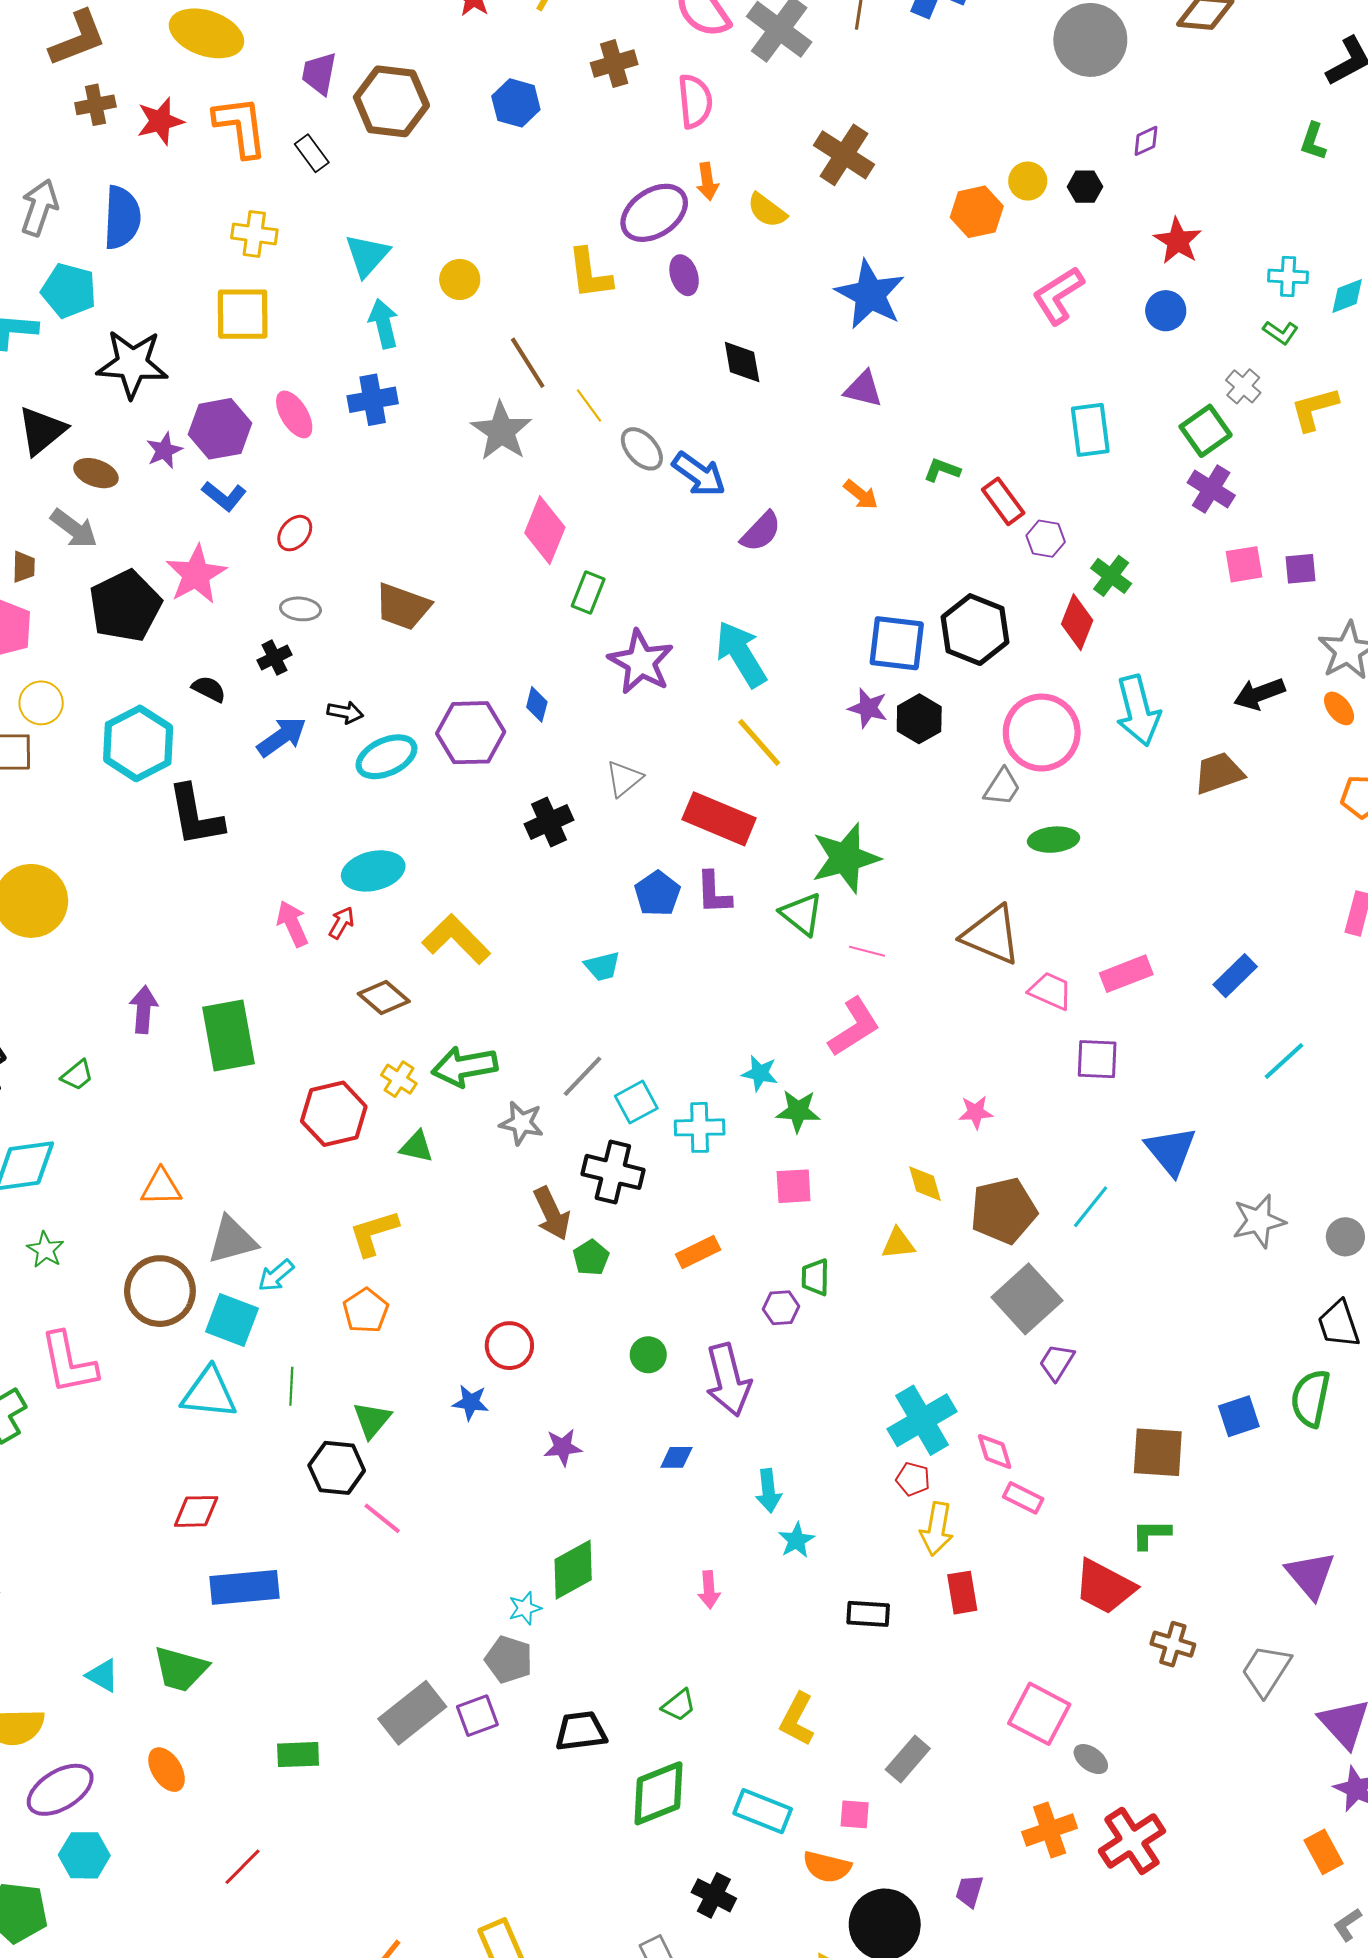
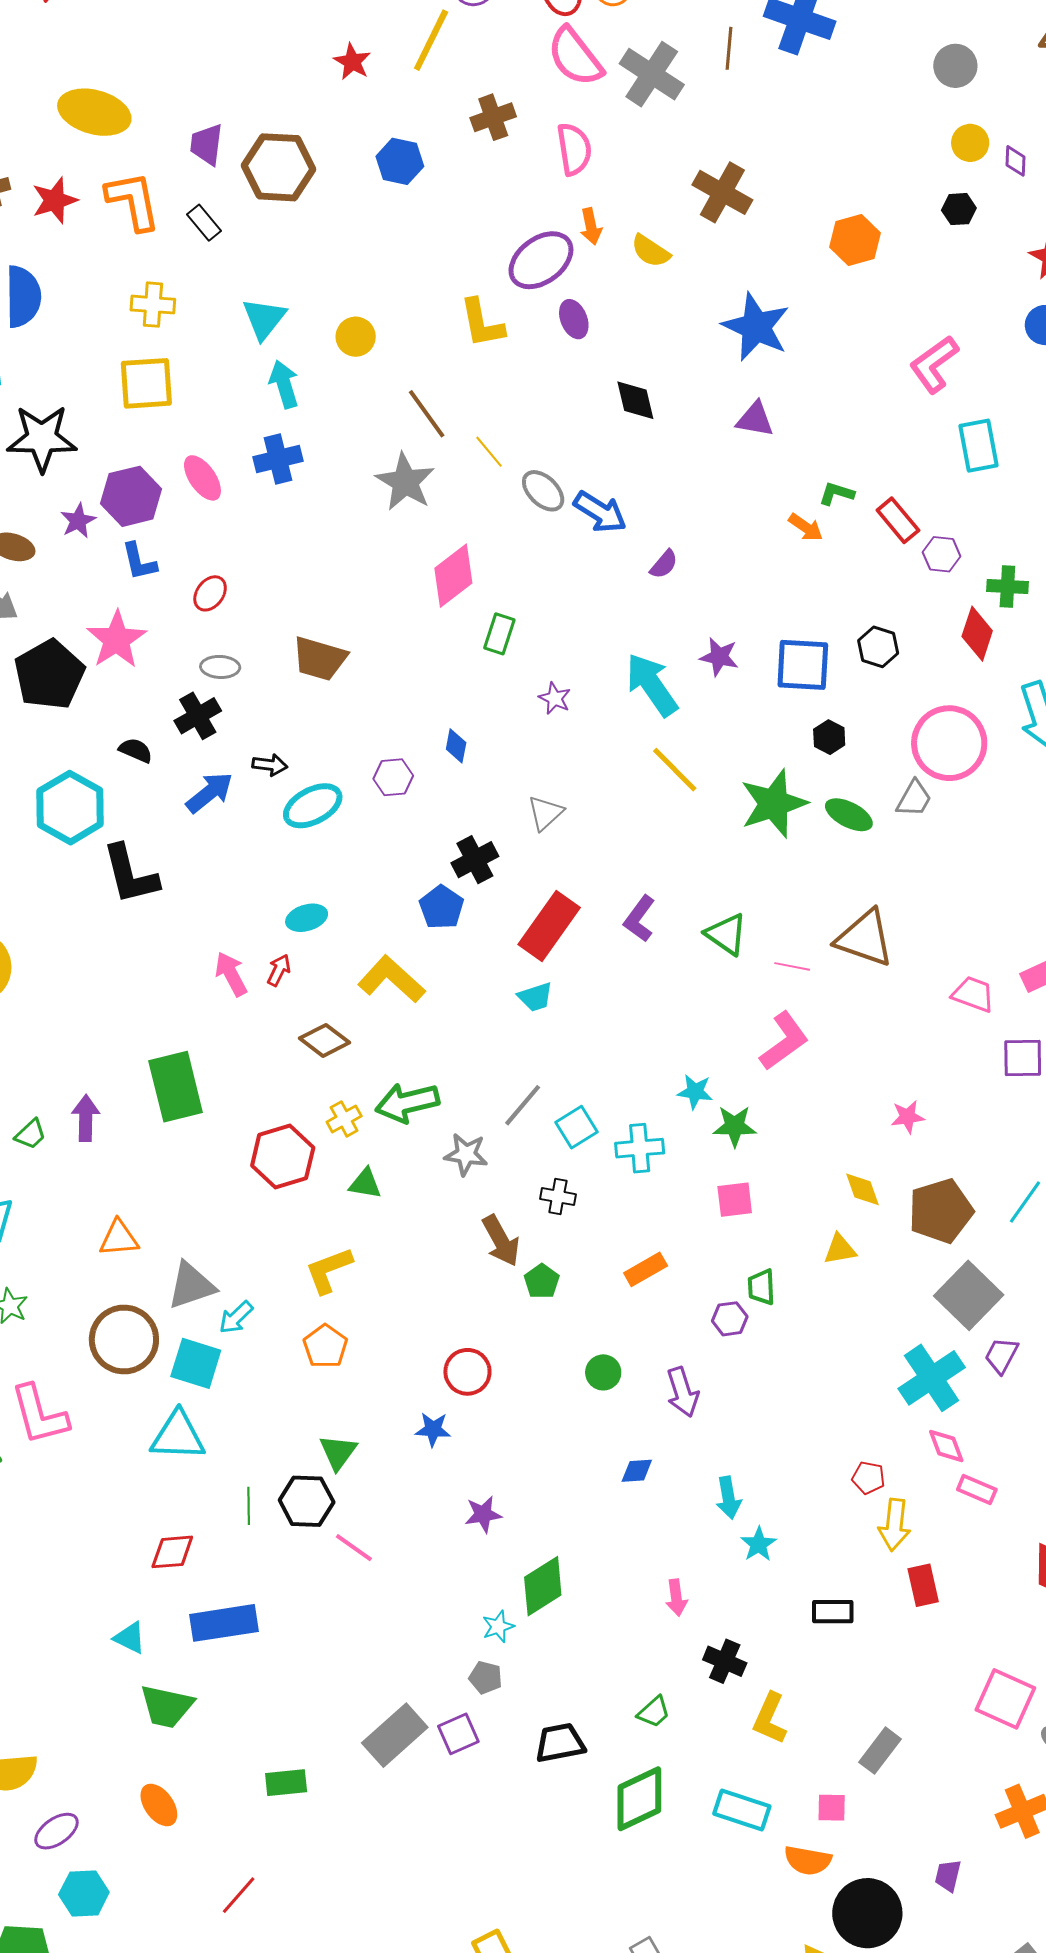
gray circle: (1090, 40) -> (955, 66), size x0.6
purple diamond: (1146, 141) -> (1015, 161), turned -60
yellow circle: (1028, 181) -> (970, 143), moved
pink L-shape: (1058, 295) -> (934, 364), moved
orange arrow: (861, 495) -> (806, 527), moved
blue L-shape: (224, 496) -> (139, 562), turned 42
pink diamond: (545, 530) -> (453, 576), turned 34
purple semicircle: (761, 532) -> (664, 564), size x0.7
green cross: (1111, 576) -> (1007, 587), turned -30
black hexagon: (975, 630) -> (878, 647), size x0.6
black cross: (274, 658) -> (198, 716), size x1.4
purple star: (641, 662) -> (555, 698), size x0.5
purple star: (868, 708) -> (719, 657), moved
black hexagon: (919, 719) -> (829, 737), size x0.7
purple hexagon: (471, 733) -> (393, 777), size x0.6
red rectangle: (719, 819) -> (549, 926), moved, turned -74
green ellipse: (1053, 840) -> (849, 815), moved, turned 36
green star: (845, 858) -> (774, 804), moved
cyan ellipse: (373, 871) -> (307, 918), size x0.7
purple L-shape: (714, 893) -> (639, 919), turned 42
blue pentagon: (657, 894) -> (442, 907), moved
brown triangle: (991, 935) -> (865, 938), moved
purple arrow: (144, 1010) -> (86, 1118), moved
yellow cross: (399, 1079) -> (344, 1119), turned 32
black cross: (613, 1172) -> (558, 1197), size x0.6
purple arrow: (728, 1380) -> (683, 1392), size x0.7
green line: (291, 1386) -> (249, 1506), moved
cyan cross: (922, 1420) -> (932, 1378), moved
purple star: (563, 1447) -> (483, 1514), moved
gray pentagon: (509, 1660) -> (486, 1678), size x0.7
cyan triangle: (103, 1675) -> (130, 1638), moved
purple ellipse: (60, 1790) -> (56, 1831), size x0.7
black cross: (714, 1895) -> (725, 1661), moved

